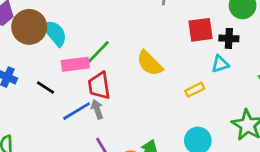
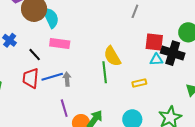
black cross: (229, 38) -> (173, 53), size x1.6
green line: (98, 53) -> (105, 72), moved, turned -65
cyan triangle: (220, 64) -> (156, 59), moved
red trapezoid: (99, 86) -> (31, 78), moved

